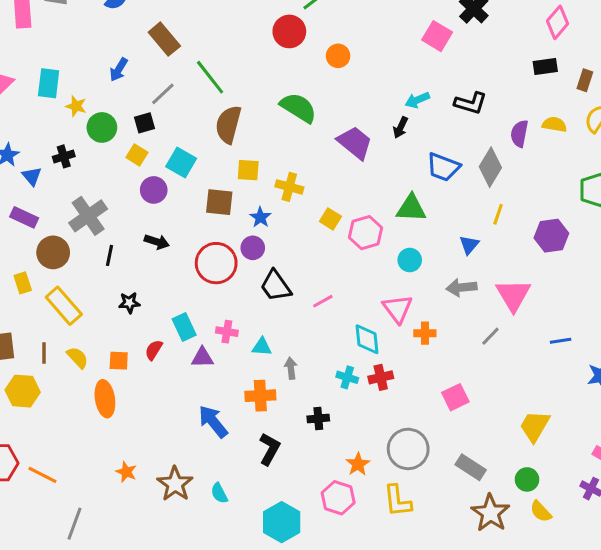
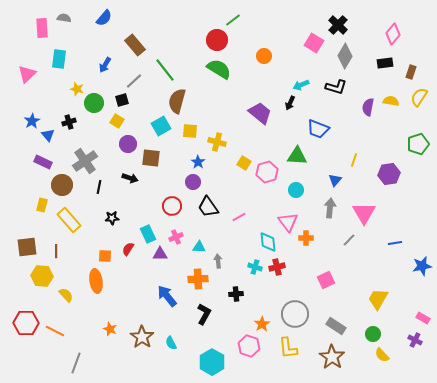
orange circle: (338, 56) -> (264, 56), moved
cyan rectangle: (49, 83) -> (59, 59), moved
green semicircle: (298, 108) -> (219, 69), moved
cyan square: (181, 163) -> (161, 126), moved, turned 30
gray diamond: (490, 167) -> (345, 56), moved
brown square: (219, 202) -> (151, 158), moved
red circle: (216, 263) -> (172, 206), moved, size x0.7
yellow rectangle: (23, 283) -> (42, 205), turned 32
gray arrow: (461, 287) -> (330, 208), turned 102
pink cross: (227, 332) -> (176, 237), turned -32
yellow semicircle: (78, 358) -> (66, 295), moved
brown star: (490, 513) -> (332, 357), moved

